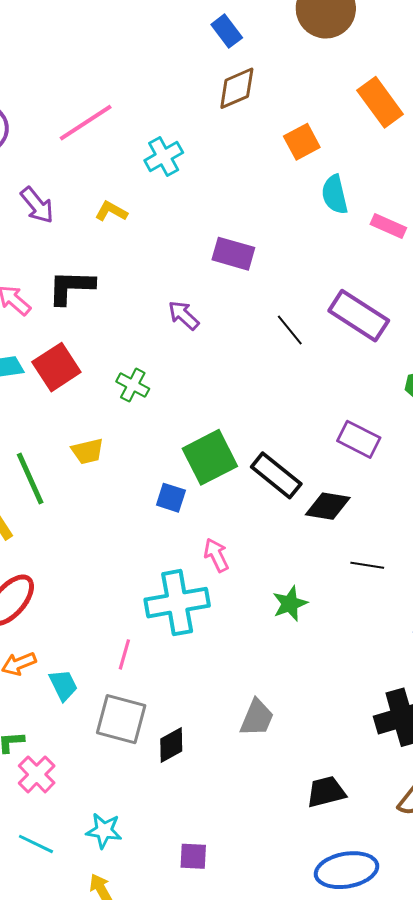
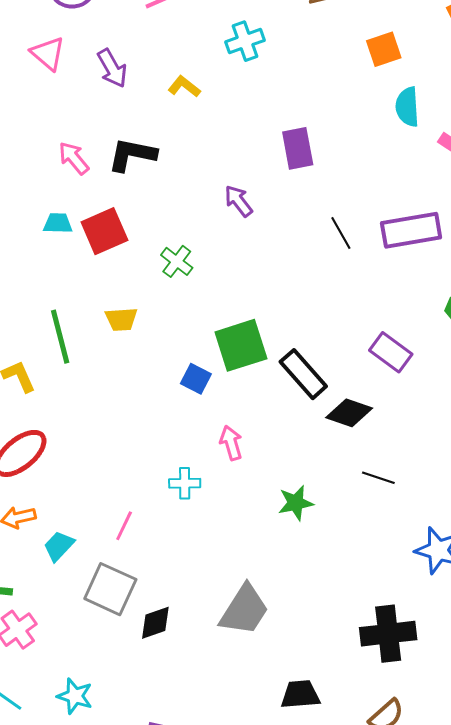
purple rectangle: (233, 254) -> (298, 148), turned 54
purple rectangle: (359, 316) -> (411, 230), turned -52
cyan cross: (177, 603) -> (185, 483), size x0.5
cyan trapezoid: (63, 685) -> (59, 546), turned -120
gray trapezoid: (257, 718) -> (244, 610), size x1.4

